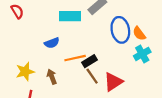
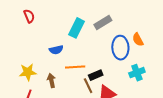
cyan rectangle: (70, 16) -> (76, 28), turned -72
orange semicircle: (139, 34) -> (138, 40), moved
black rectangle: (90, 61) -> (96, 75), moved

